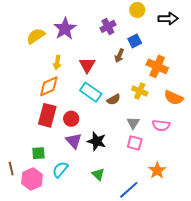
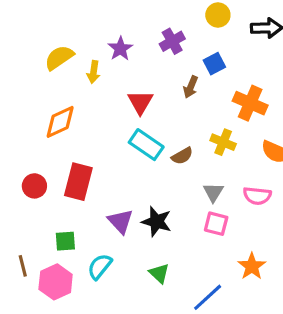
purple star: (65, 29) -> (120, 49), moved, size x0.7
yellow arrow: (57, 62) -> (94, 72), moved
orange diamond: (49, 86) -> (60, 122), moved
red circle: (71, 119) -> (34, 186), moved

